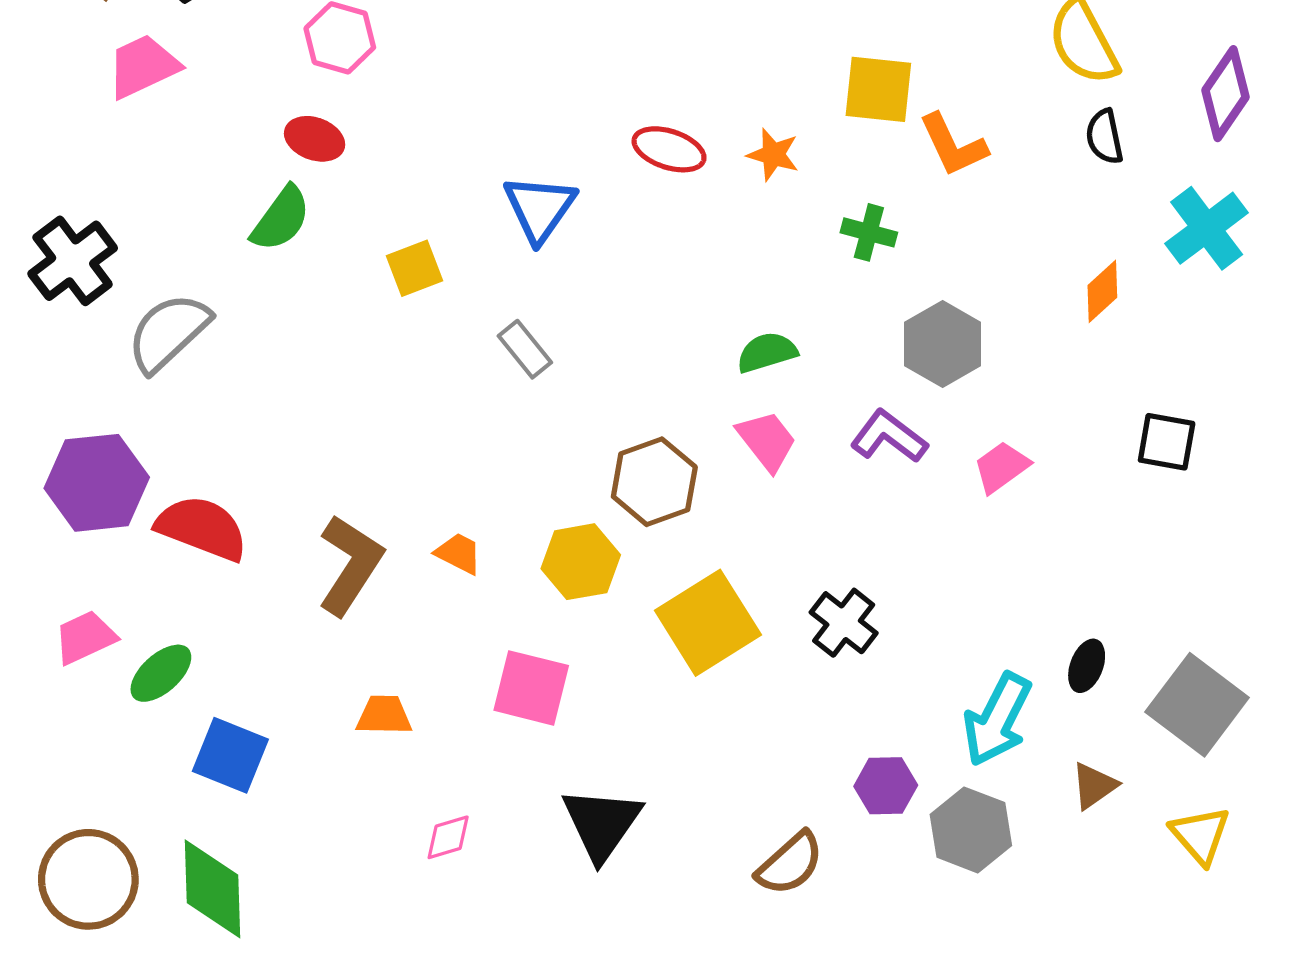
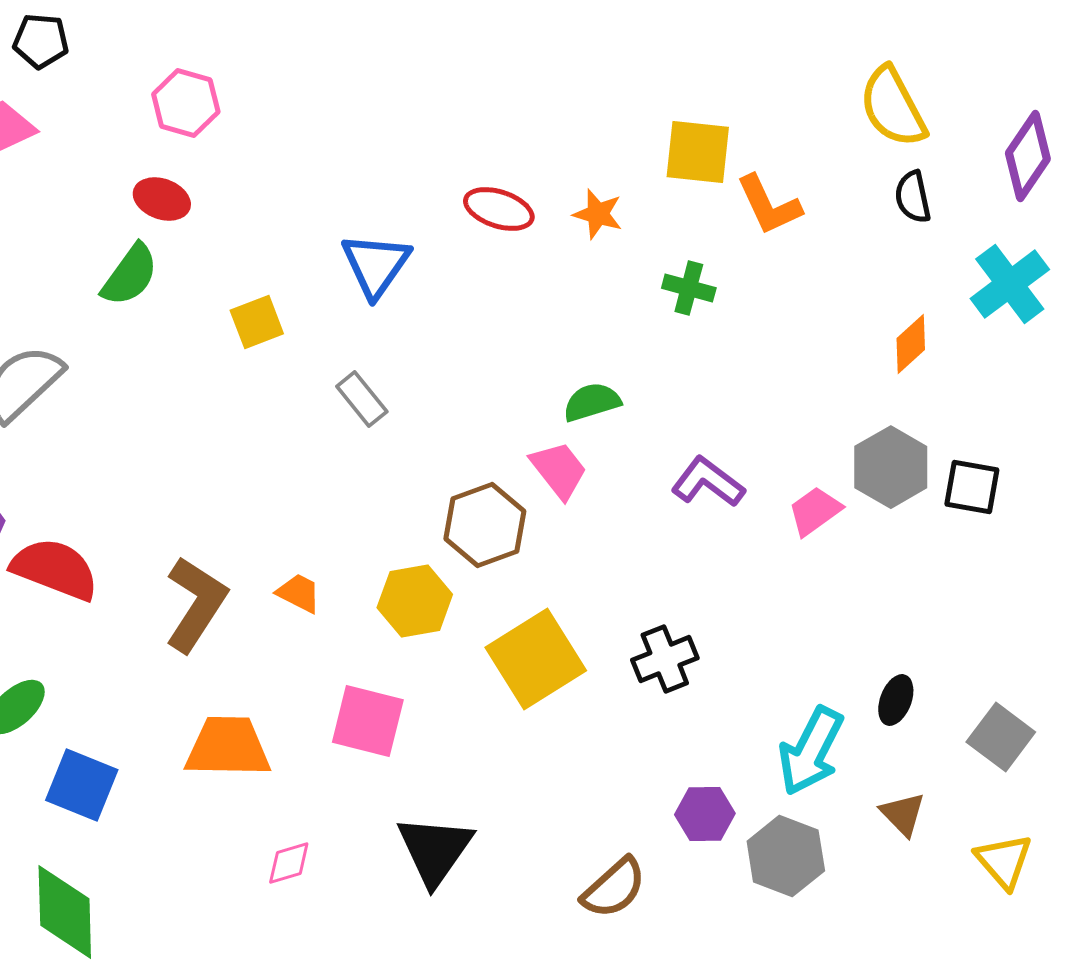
gray hexagon: (943, 344) -> (891, 467), moved
pink trapezoid: (767, 441) -> (559, 470), moved
black cross: (844, 623) -> (665, 659), turned 30
gray square: (1197, 705) -> (1001, 737), size x0.7
orange trapezoid: (384, 715) -> (228, 747), size x1.6
brown triangle: (1094, 786) -> (903, 814), turned -39

